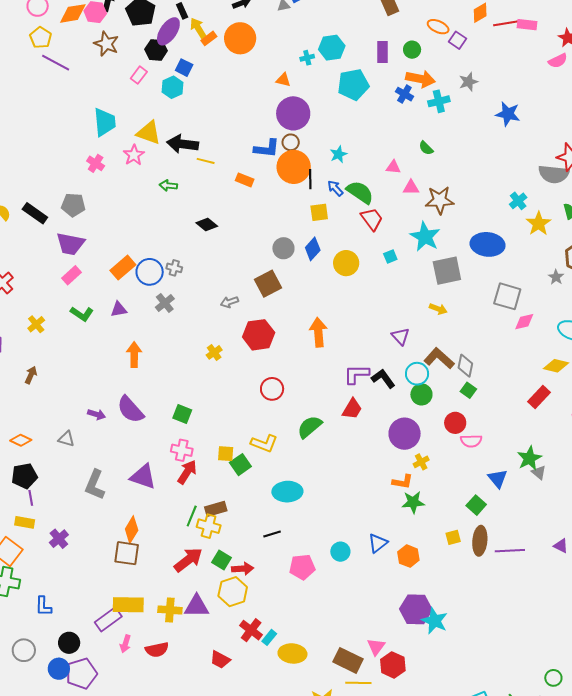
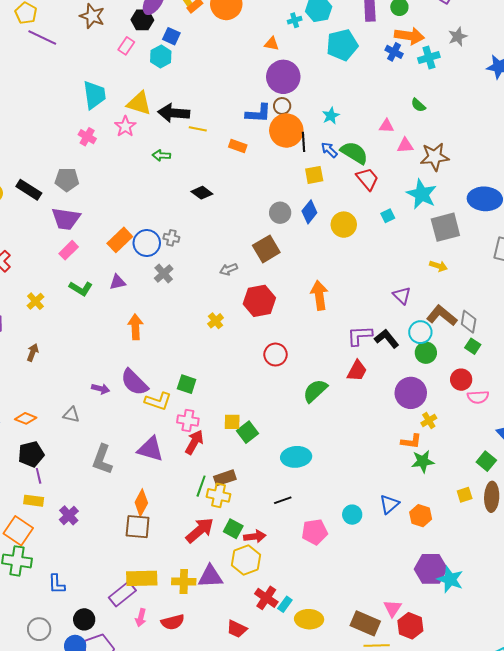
yellow L-shape: (264, 443) -> (158, 401), moved

